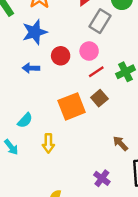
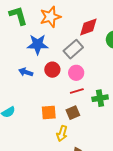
gray rectangle: (100, 21) -> (73, 49), moved
orange square: (72, 106) -> (49, 112), size x0.7
yellow arrow: (48, 143) -> (62, 133), moved

